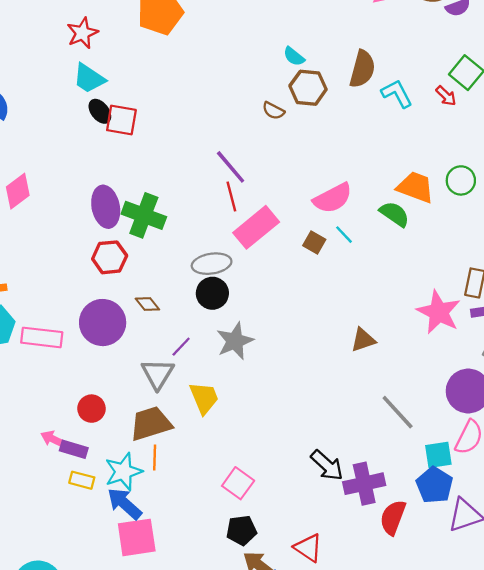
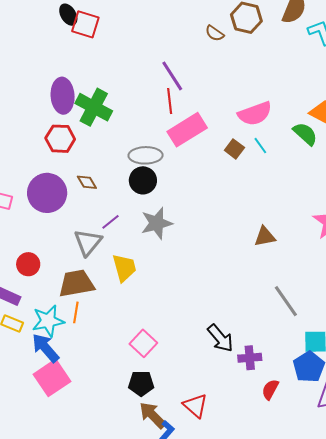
purple cross: (364, 484) -> (250, 358), size x0.7
red semicircle: (393, 517) -> (270, 389), size x0.7
pink square: (137, 537) -> (52, 378), turned -33

